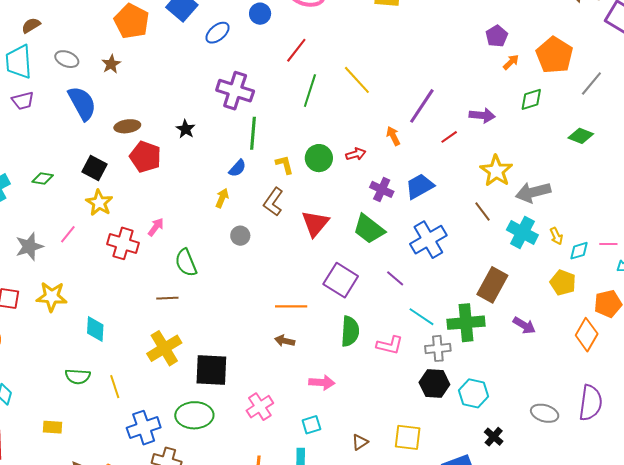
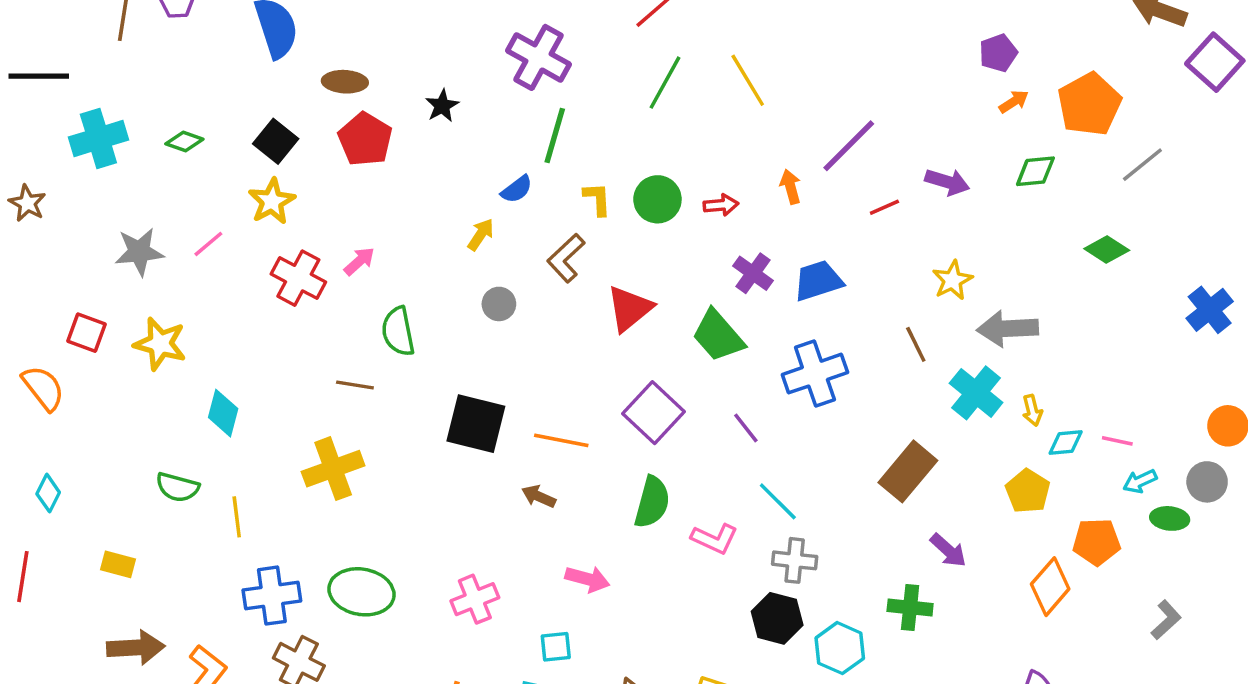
yellow star: (496, 171) -> (952, 280), size x0.7
green cross: (466, 323) -> (910, 608), moved, size x0.7
black square: (211, 370) -> (476, 424), moved

